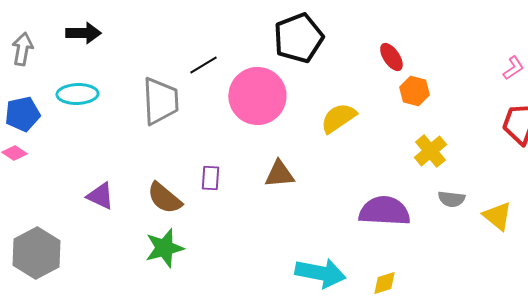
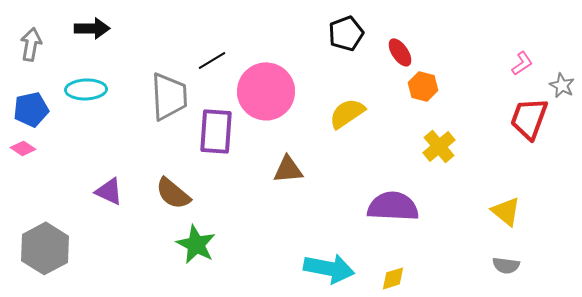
black pentagon: (298, 38) -> (346, 33), moved, size x0.7
purple rectangle: (210, 178) -> (216, 131), moved, size x1.8
gray semicircle: (451, 199) -> (506, 265), moved
green star: (164, 248) -> (196, 244), moved, turned -30

